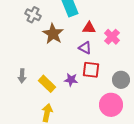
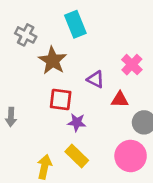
red triangle: (89, 28) -> (120, 100), moved
red square: (91, 70) -> (61, 100), moved
yellow rectangle: (47, 84) -> (77, 156), moved

